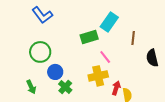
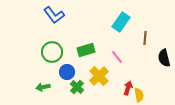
green rectangle: (89, 37) -> (86, 50), moved
yellow cross: (98, 76) -> (99, 76), moved, turned -30
green arrow: (31, 87) -> (43, 87), turned 104

